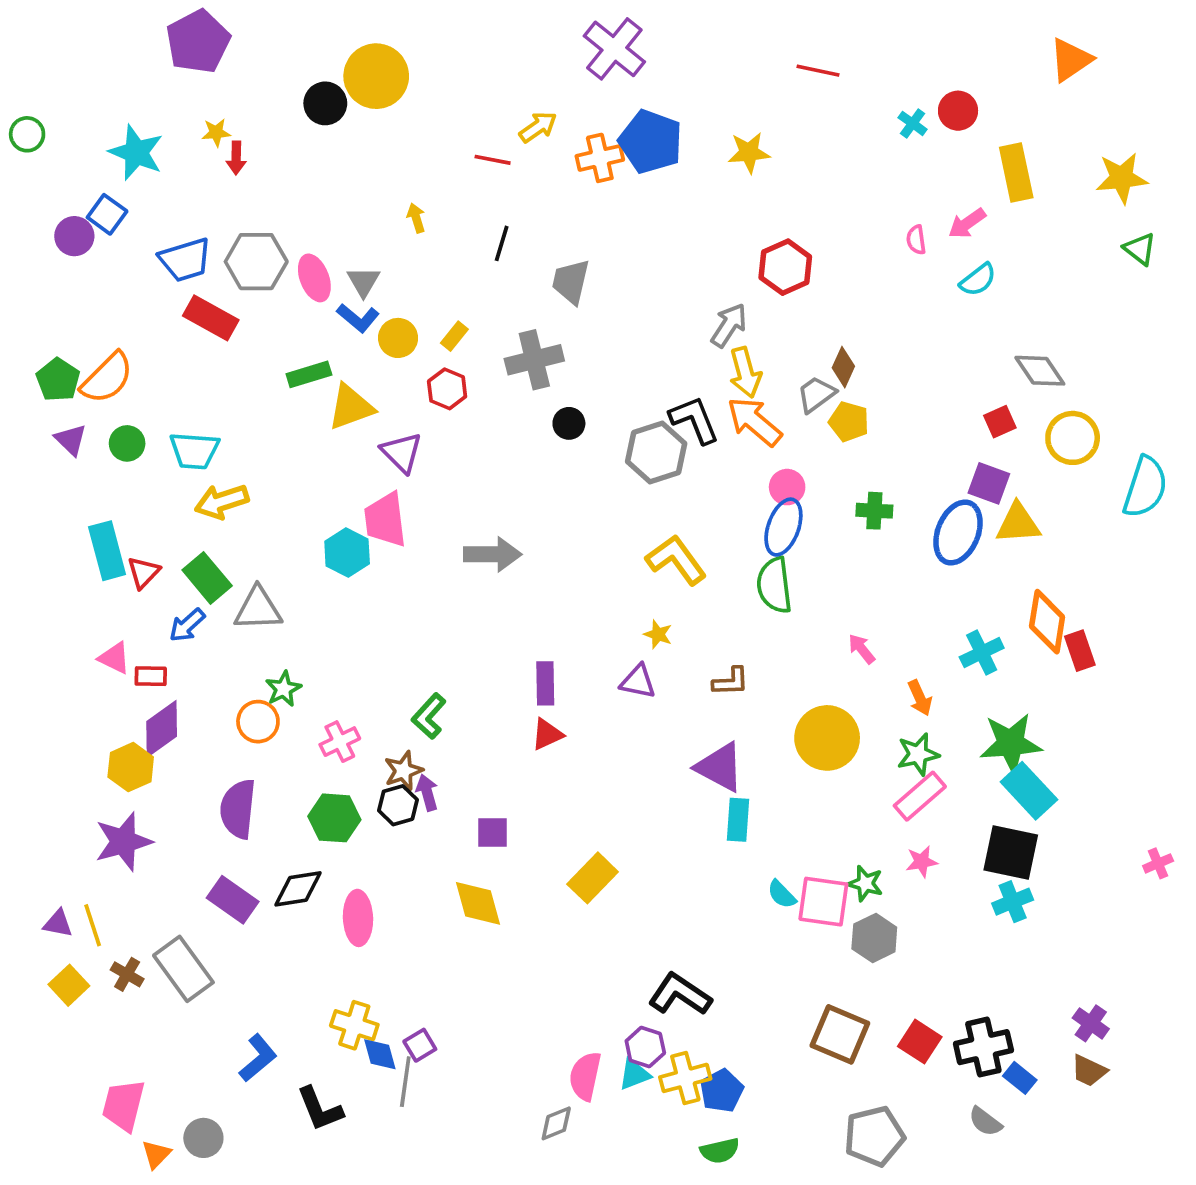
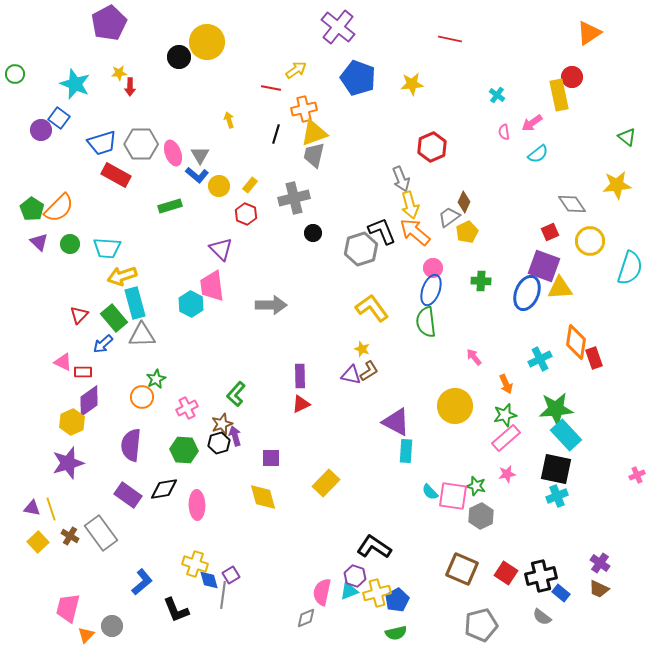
red circle: (958, 111) -> (572, 77), moved
cyan cross: (913, 123) -> (497, 95), moved
orange cross: (600, 158) -> (304, 109), moved
yellow star: (1122, 178) -> (617, 185), moved
gray arrow: (729, 325) -> (401, 179), turned 125
yellow triangle: (351, 407) -> (314, 133), moved
yellow pentagon: (849, 422) -> (467, 232), turned 30
purple square: (989, 483) -> (544, 266), size x1.4
cyan rectangle: (107, 551) -> (135, 303), moved
brown L-shape: (731, 682) -> (369, 371), moved, turned -30

